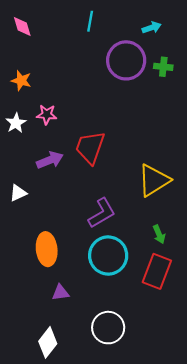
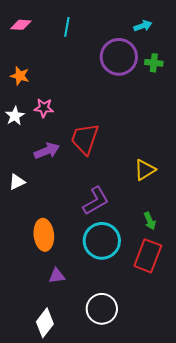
cyan line: (90, 21) -> (67, 27), moved
pink diamond: (22, 27) -> (21, 25), turned -70
yellow triangle: (154, 180) -> (145, 170), size x0.7

